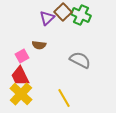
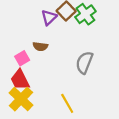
green cross: (81, 15) -> (85, 14), turned 30
gray semicircle: (80, 60) -> (84, 63), turned -95

